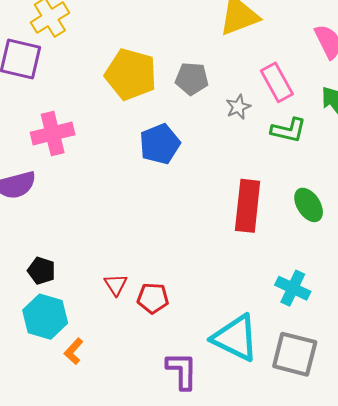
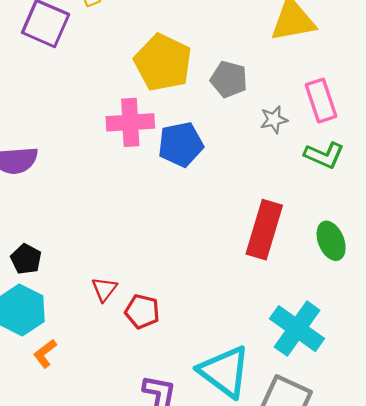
pink cross: (53, 133) -> (130, 122), moved
cyan cross: (293, 288) -> (297, 329), size x1.4

